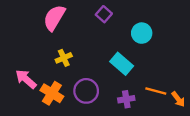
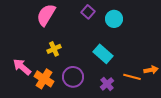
cyan circle: (142, 33) -> (114, 19), moved
purple cross: (126, 99) -> (107, 84), turned -32
orange arrow: (178, 99) -> (151, 70), moved, turned -64

